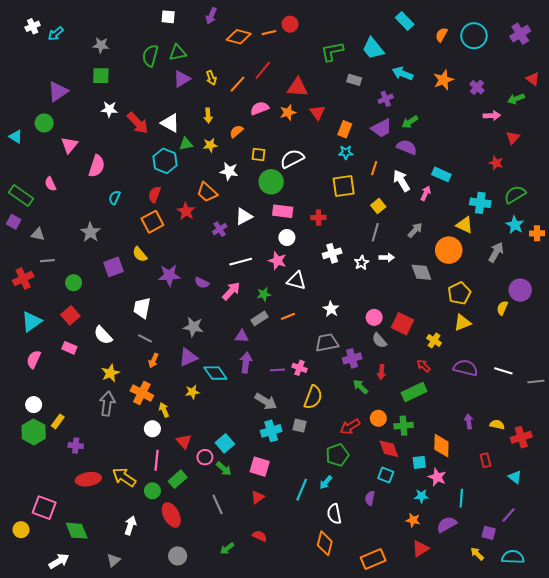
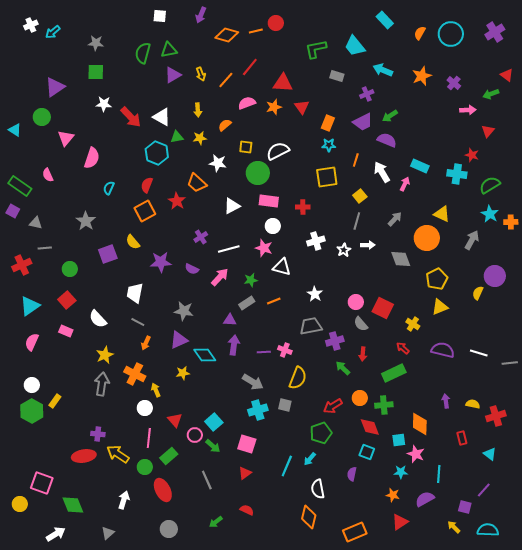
cyan cross: (480, 203) -> (457, 174), moved
purple cross: (220, 229) -> (201, 237), moved
purple cross: (76, 446) -> (98, 434), moved

